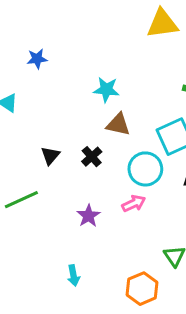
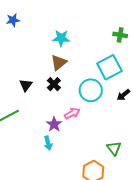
brown triangle: (118, 124) -> (59, 63), moved, turned -48
pink arrow: (134, 203) -> (72, 113), moved
cyan arrow: (73, 275) -> (48, 143), moved

